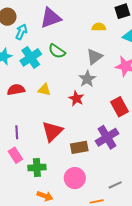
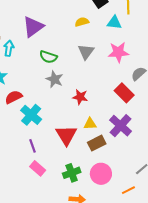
cyan cross: (31, 57) -> (31, 115), moved
gray star: (87, 79) -> (55, 79), moved
red semicircle: (16, 90) -> (14, 97), moved
yellow triangle: (44, 90) -> (90, 124), moved
green cross: (37, 167) -> (72, 173), moved

